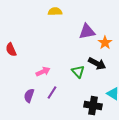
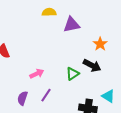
purple triangle: (87, 32) -> (72, 25), moved
green triangle: (78, 72) -> (73, 74), turned 40

